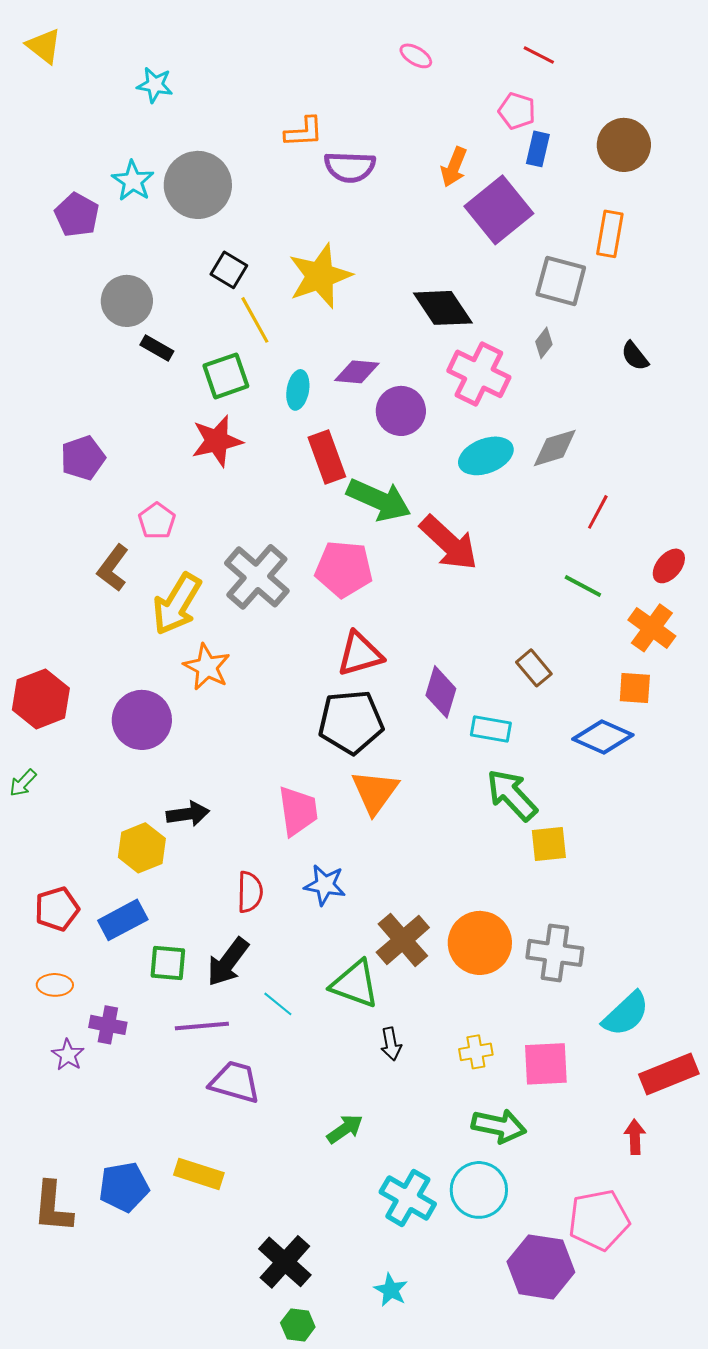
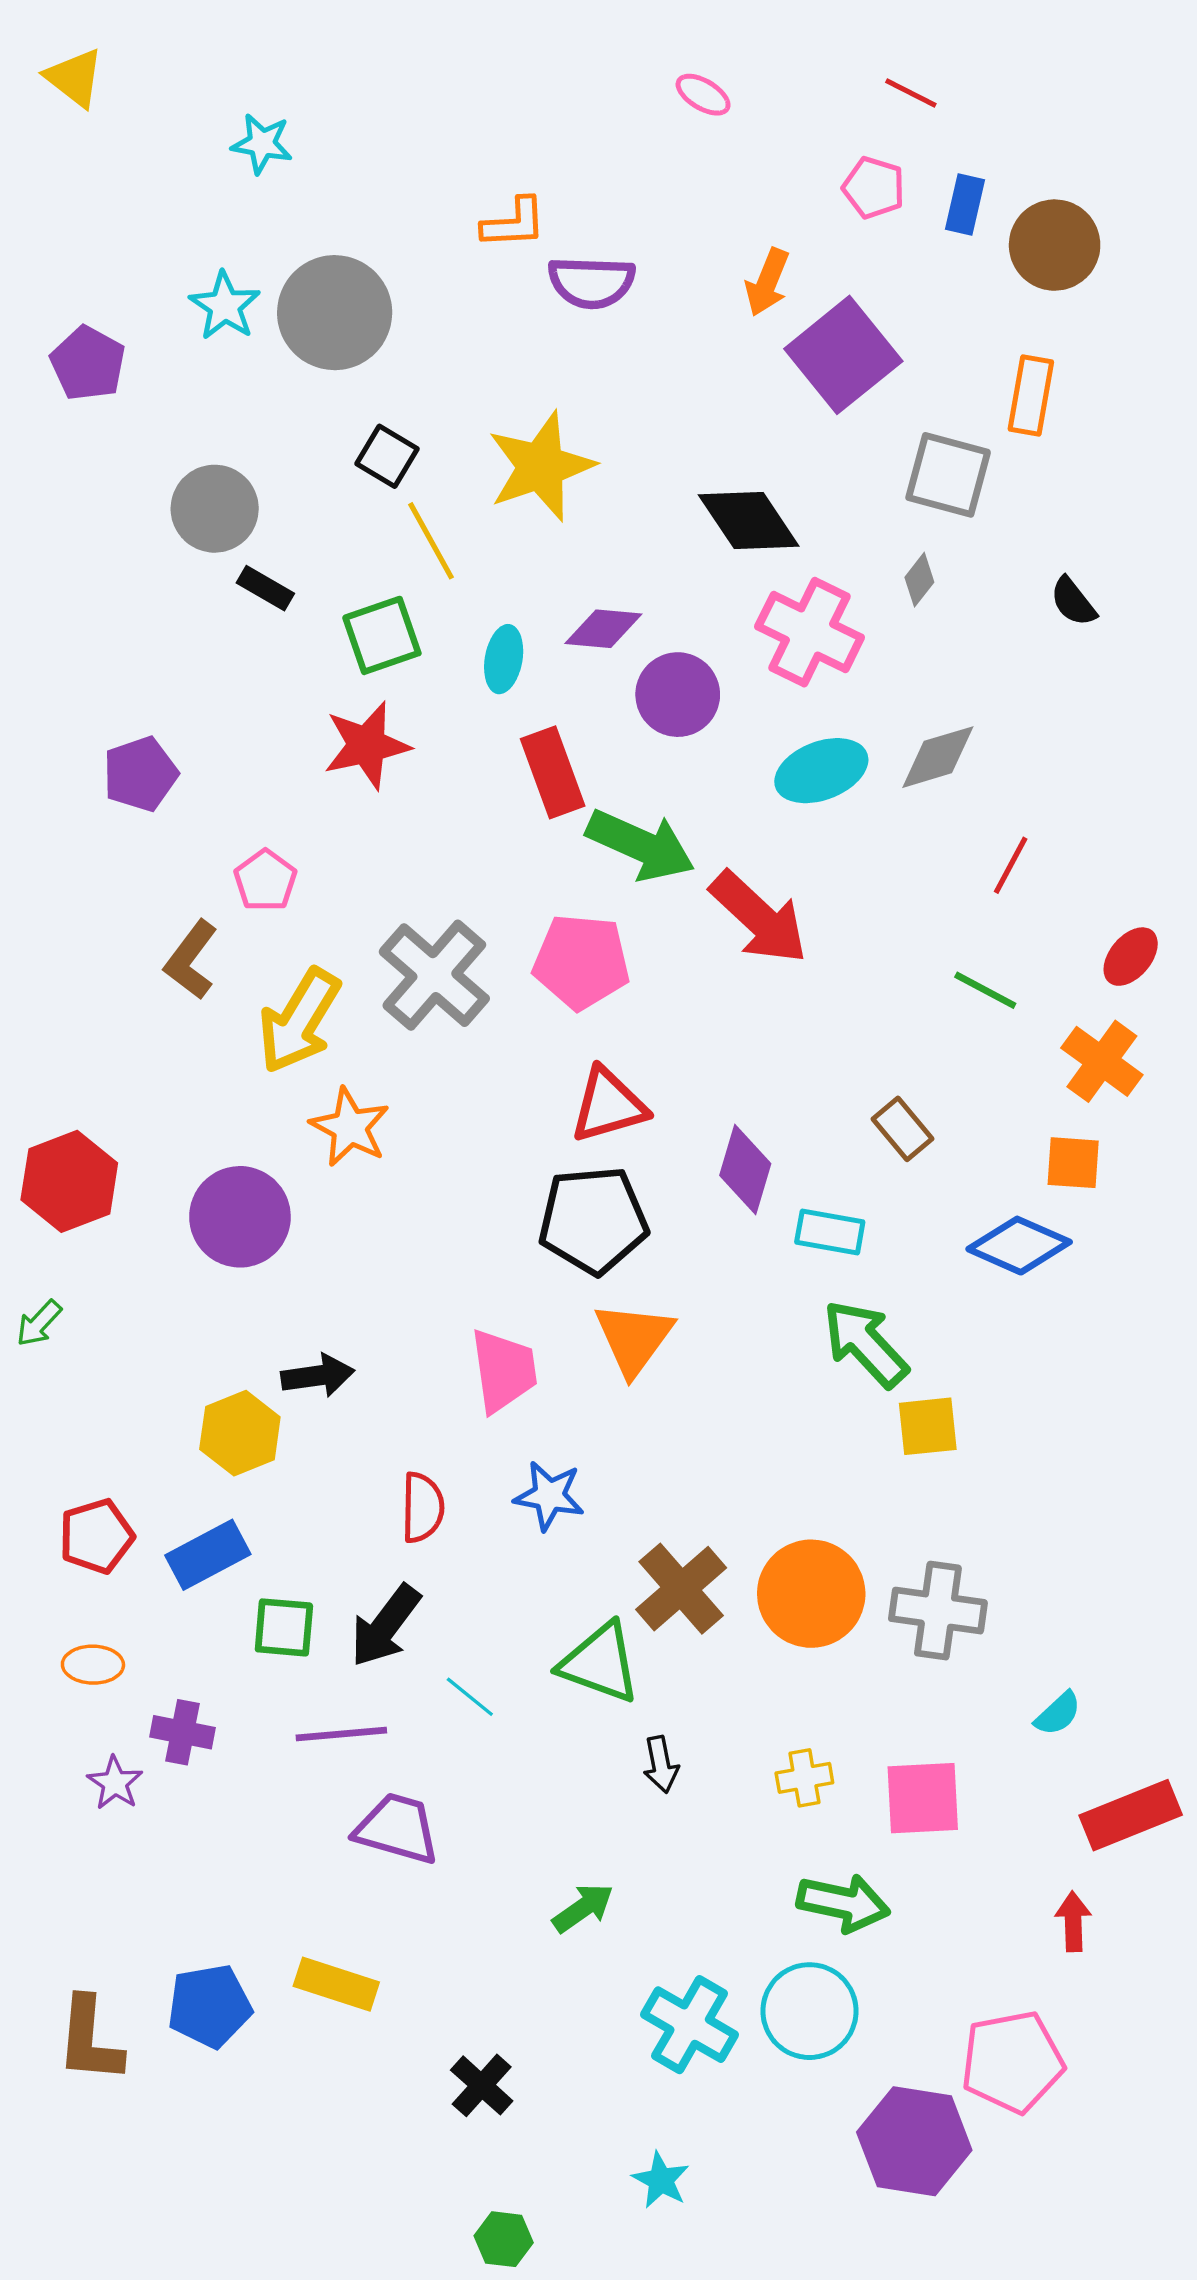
blue rectangle: (538, 149) -> (965, 204), moved
purple pentagon: (77, 215) -> (88, 363), moved
cyan semicircle: (626, 1014) -> (1058, 1714), size x0.6
black cross: (285, 1262) -> (482, 2085), moved, size x0.7

